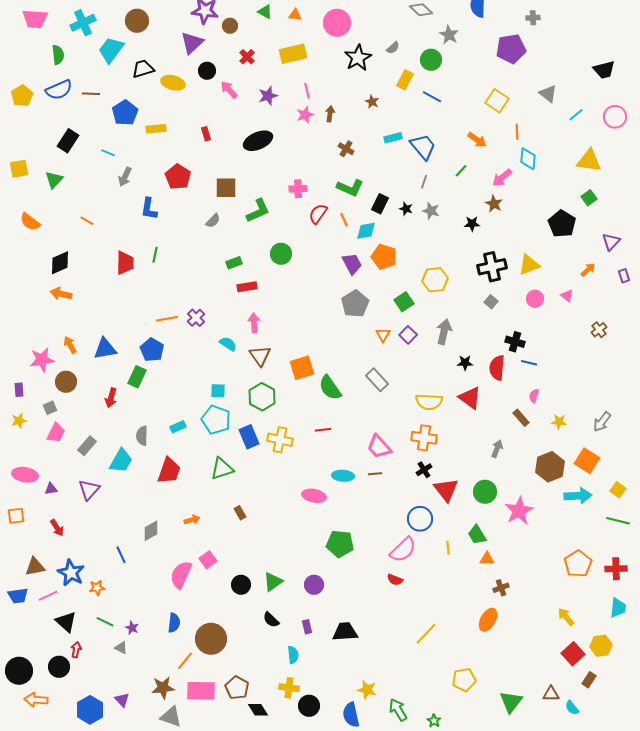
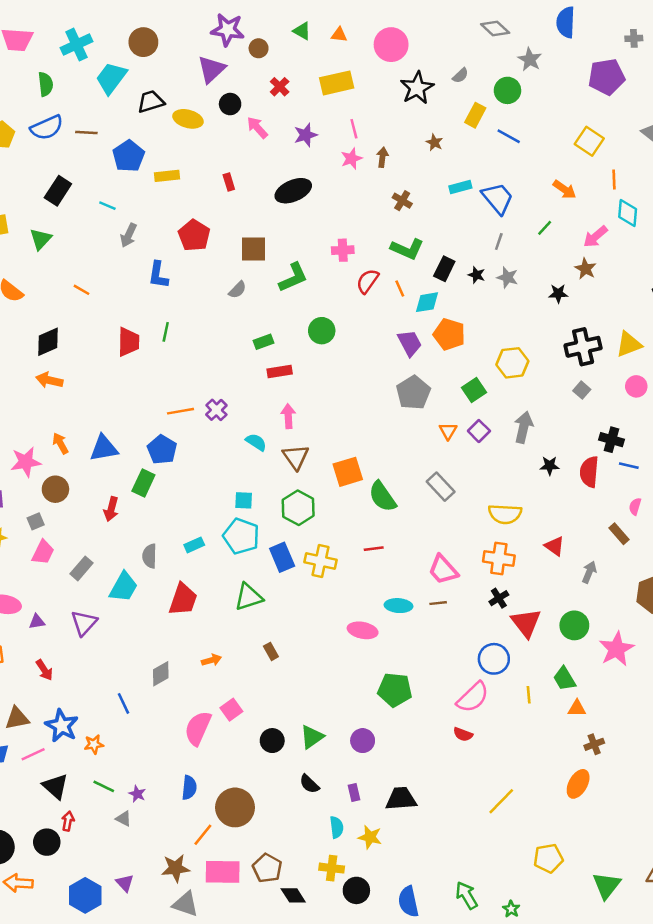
red triangle: (470, 398) -> (555, 546), moved, size x0.7
yellow star: (367, 690) -> (370, 837), moved

